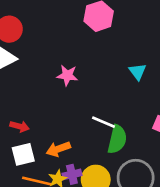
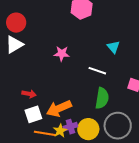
white line: (104, 122) -> (97, 71), moved
orange arrow: (58, 149) -> (59, 109), size x1.4

